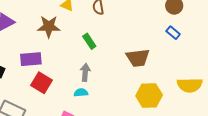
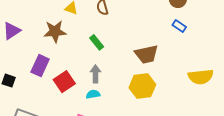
purple rectangle: (31, 59) -> (40, 66), turned -55
red square: (42, 83) -> (64, 82), moved, turned 30
yellow hexagon: (149, 95) -> (142, 86), moved

